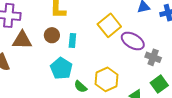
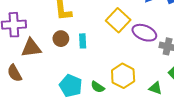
cyan pentagon: (61, 68) -> (71, 86), moved

